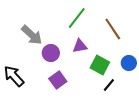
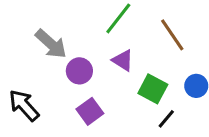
purple triangle: (80, 46) -> (123, 60), turned 42

